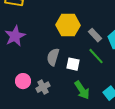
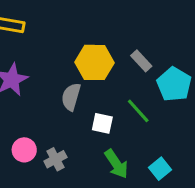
gray rectangle: (95, 35) -> (141, 61), moved
gray semicircle: (53, 57) -> (71, 97), moved

